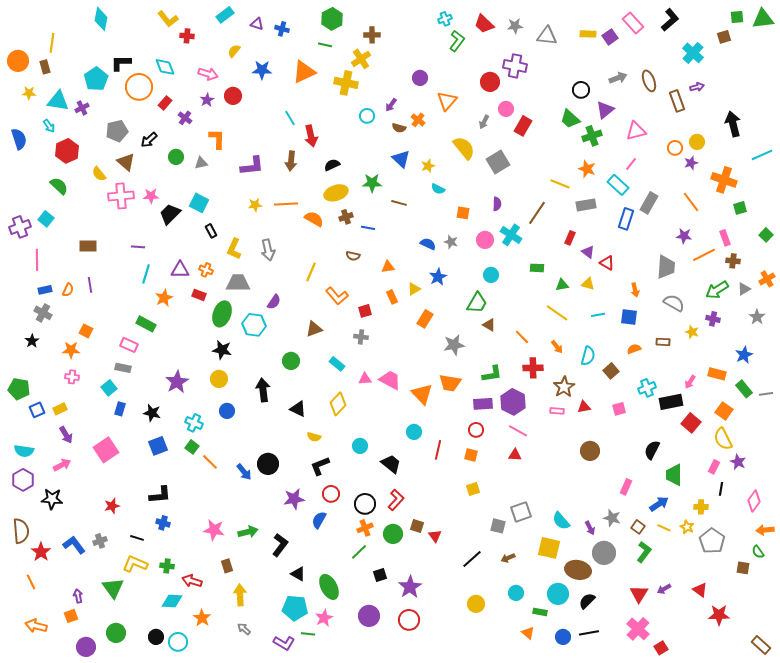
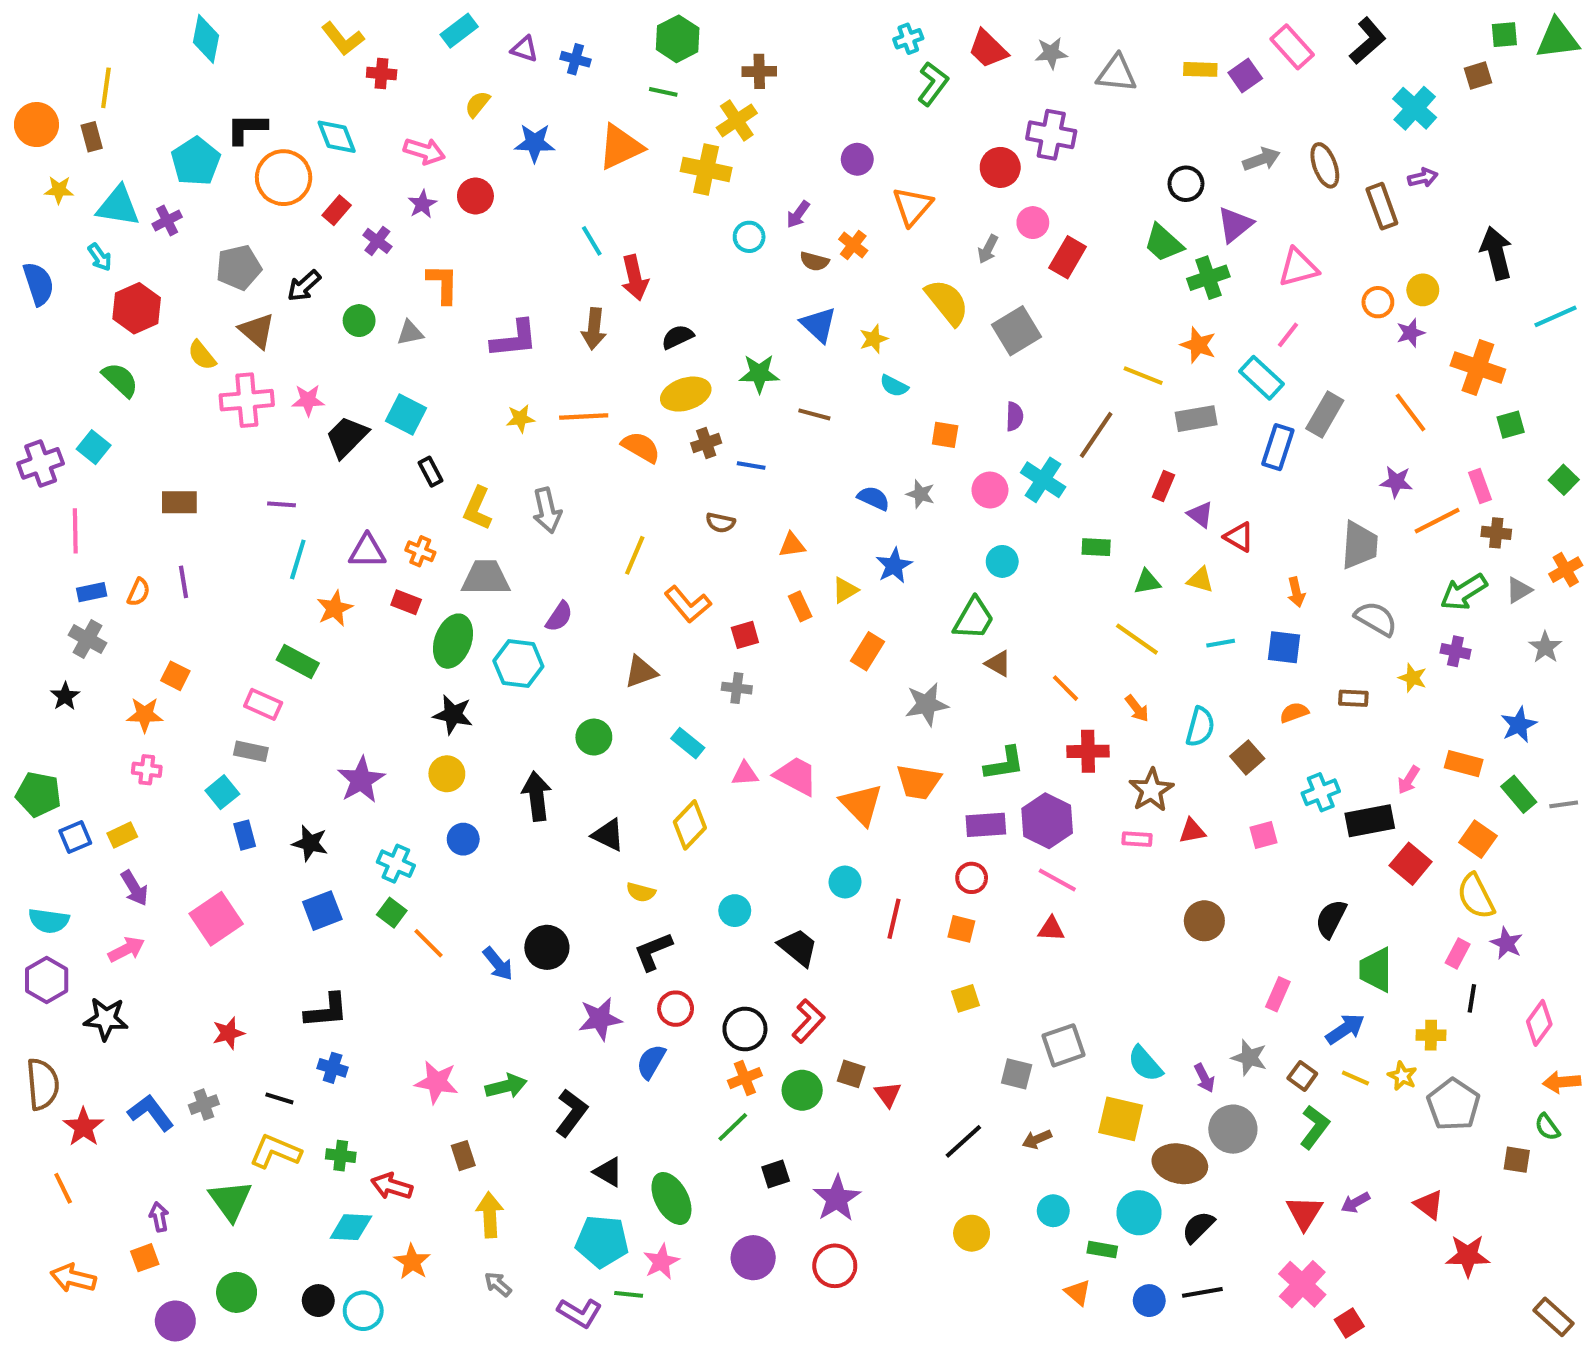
blue rectangle: (120, 409) -> (245, 835), turned -32

